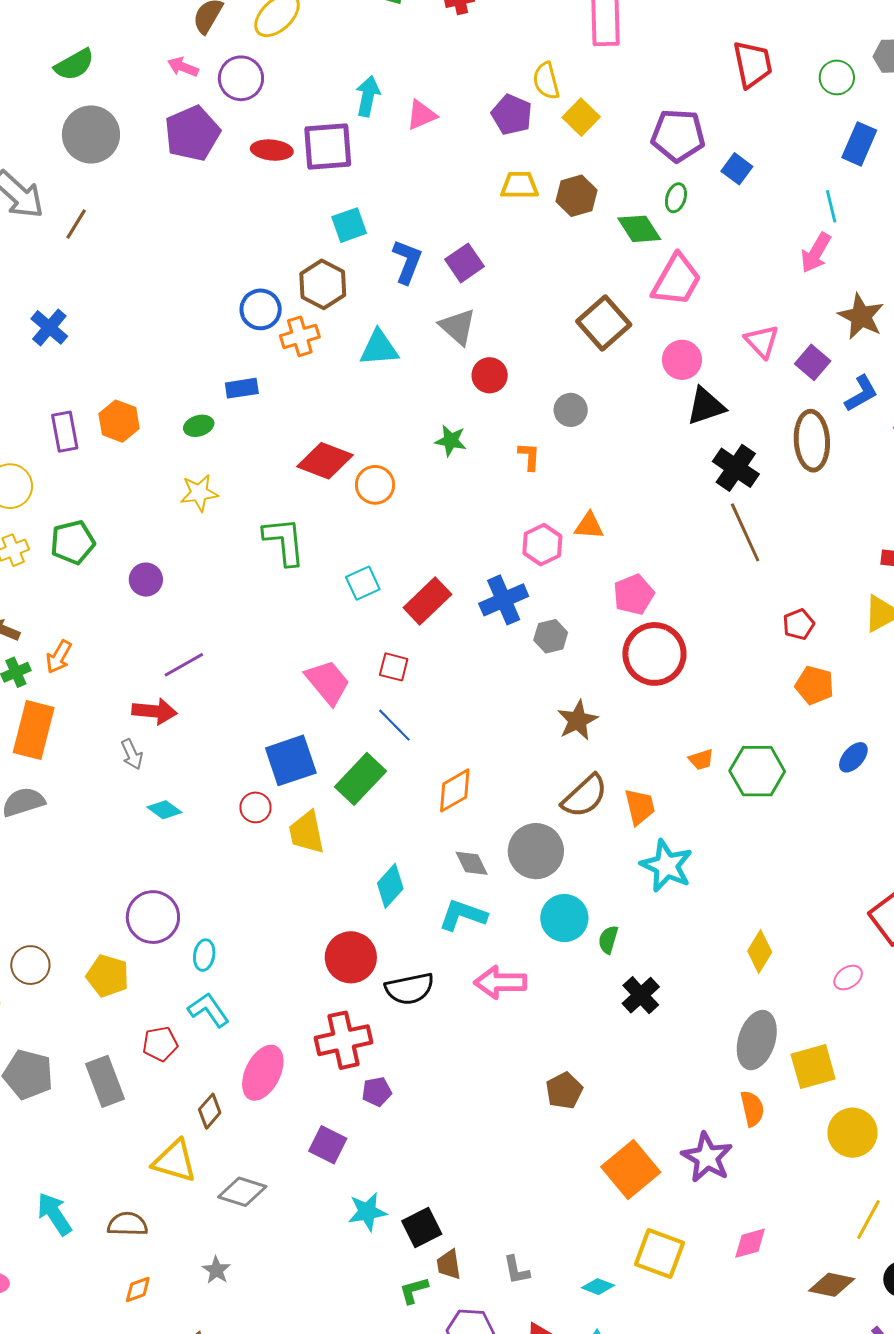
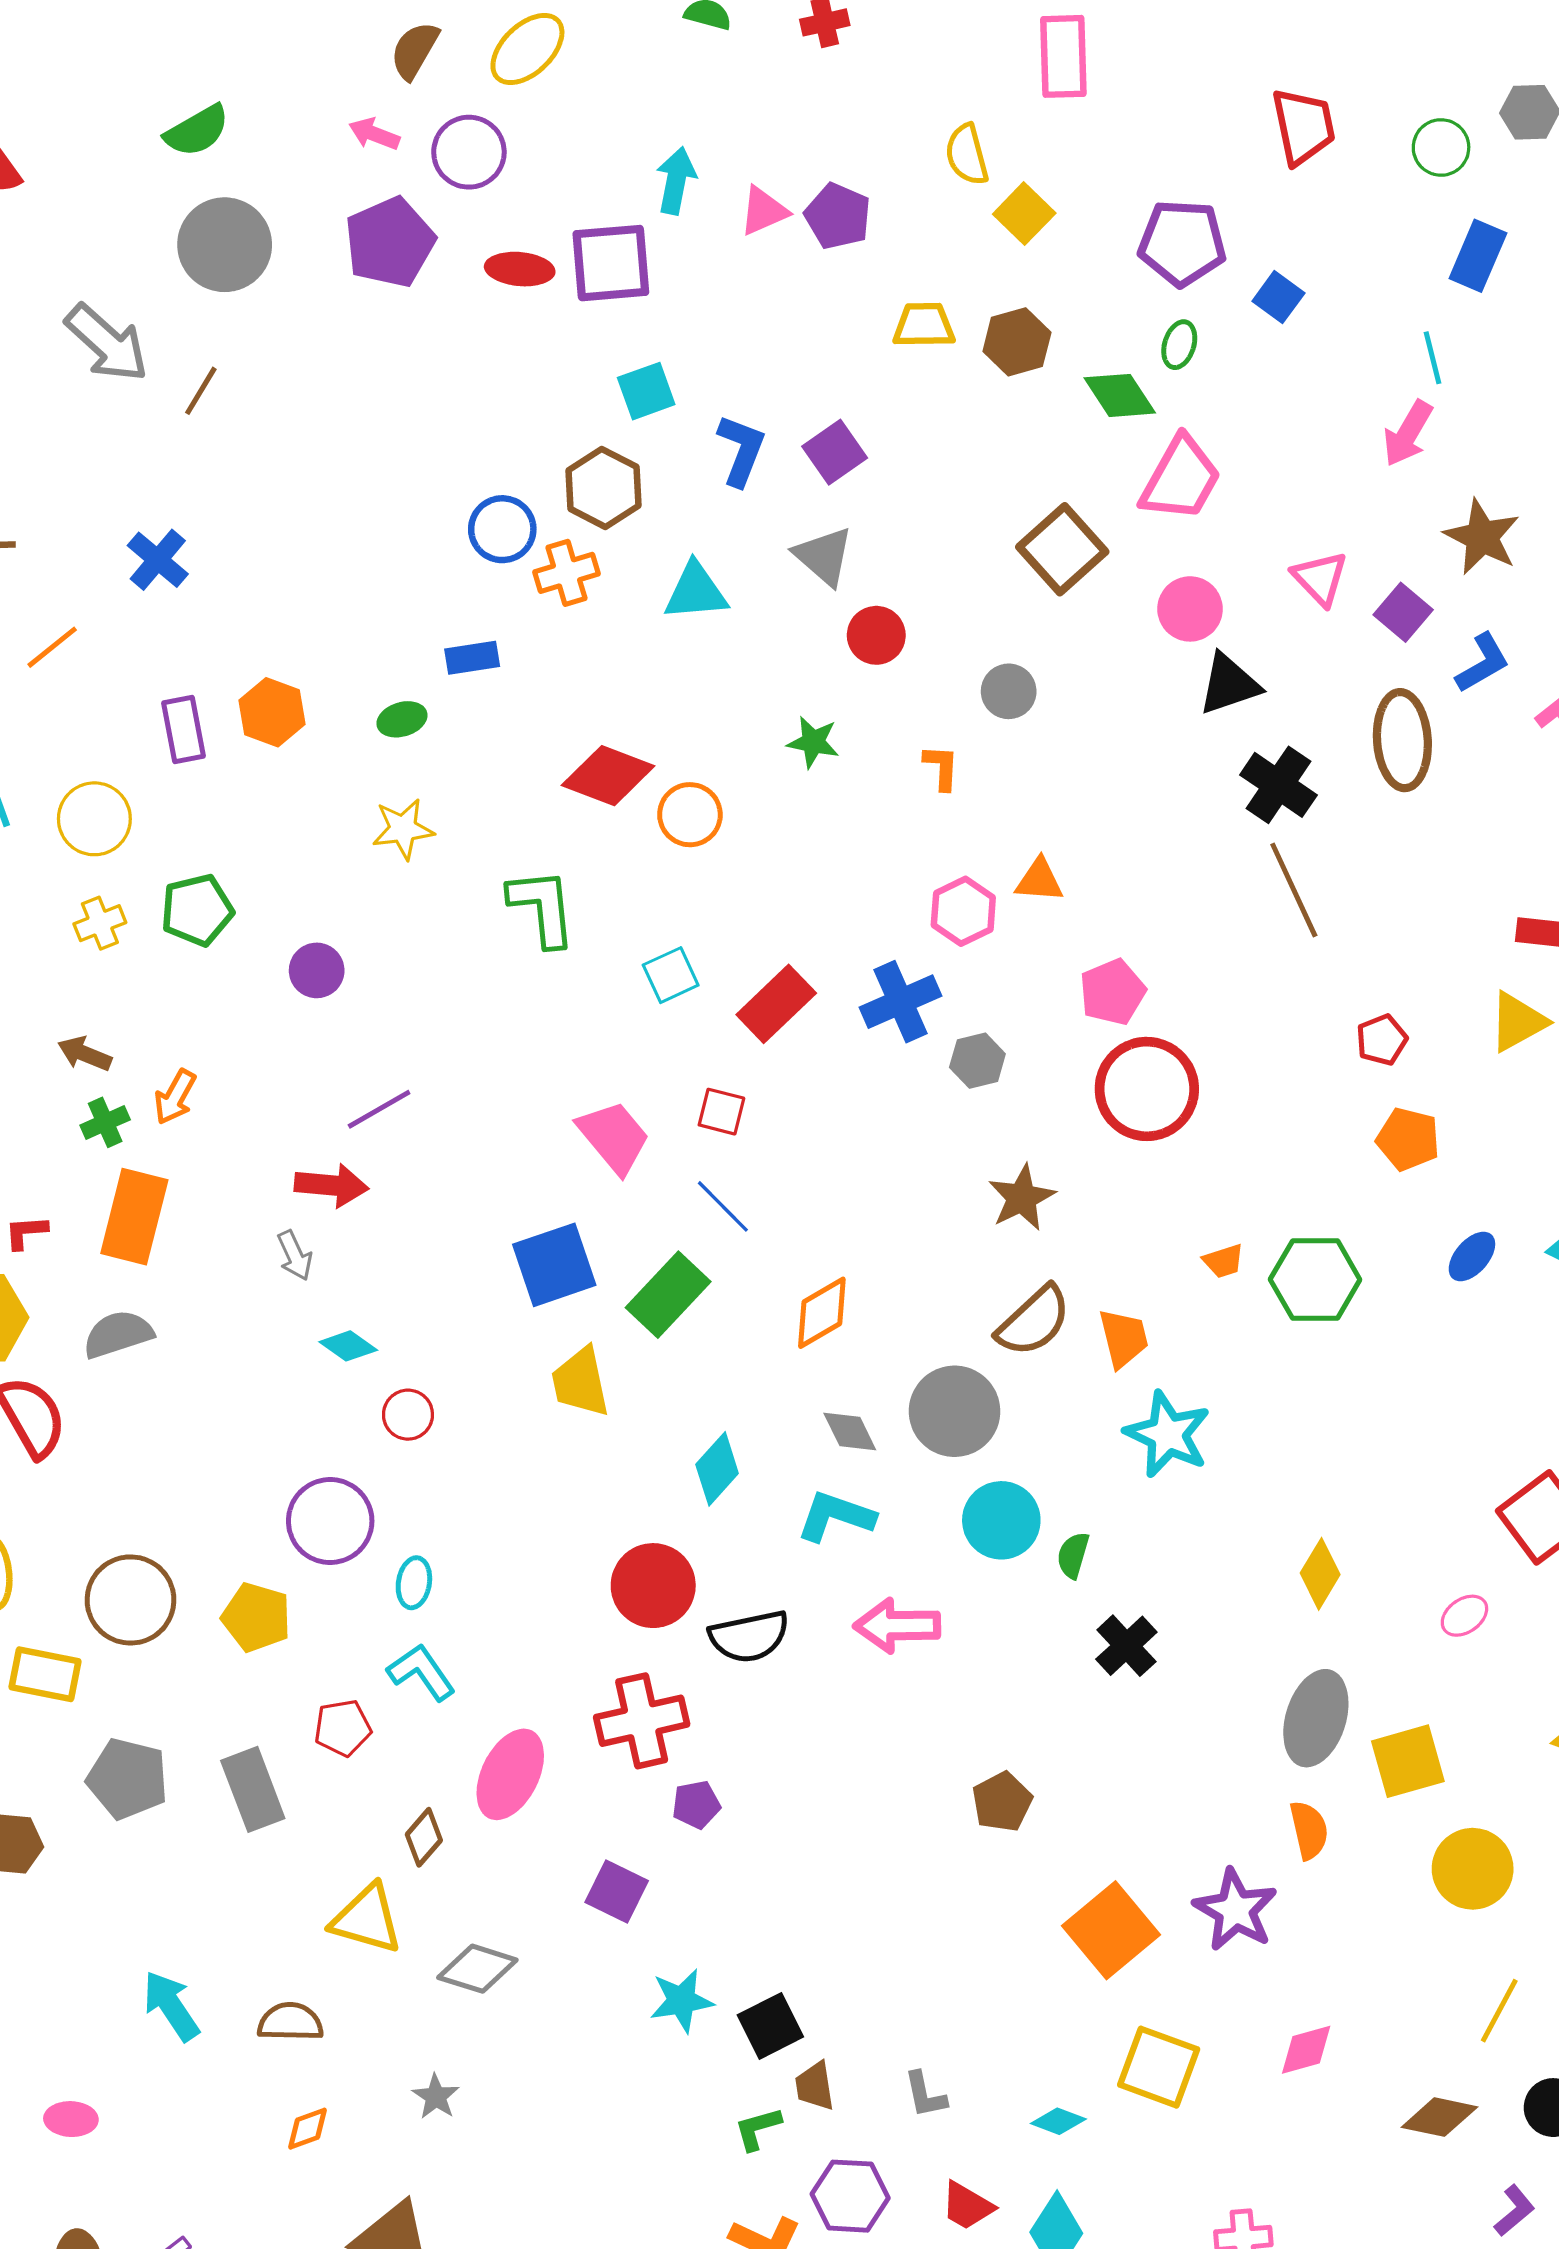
purple pentagon: (512, 115) -> (838, 216), moved
red circle: (255, 807) -> (408, 1415), moved
brown circle: (30, 965) -> (131, 1600), size x1.4

